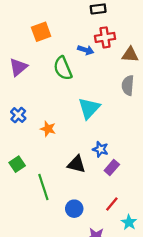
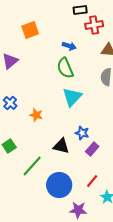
red cross: (105, 37) -> (94, 25), moved
green semicircle: (63, 68) -> (65, 68), moved
green line: (43, 187) -> (32, 166), turned 60
blue circle: (74, 209) -> (59, 185), size x1.6

